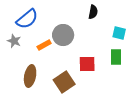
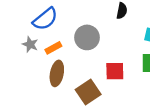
orange rectangle: (44, 45) -> (53, 48), moved
brown ellipse: (30, 76) -> (57, 73), moved

